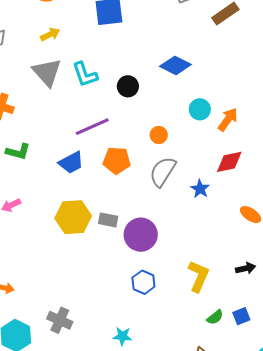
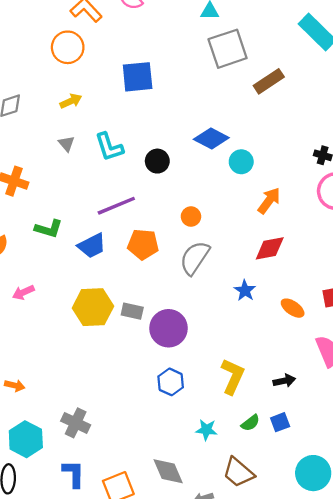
gray triangle: (47, 72) -> (66, 144), size x0.5
cyan circle: (200, 109) -> (241, 162), moved
green L-shape: (18, 152) -> (49, 229), moved
blue star: (200, 189) -> (245, 291), moved
black arrow: (246, 268) -> (284, 381), moved
cyan star: (122, 336) -> (206, 430), moved

